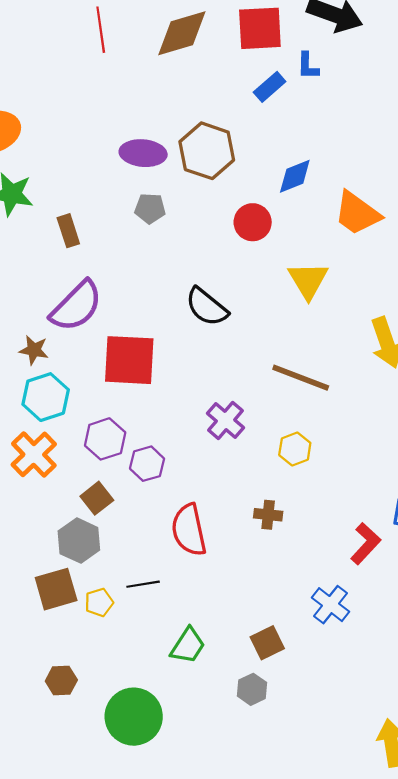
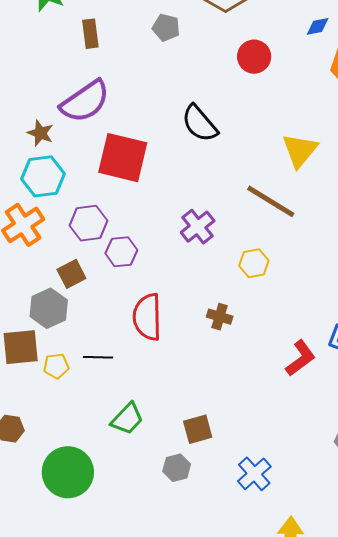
blue diamond: (295, 176) -> (318, 26), moved, size x0.7
yellow triangle: (308, 280) -> (300, 150), moved
blue cross: (331, 605) -> (254, 474), moved

